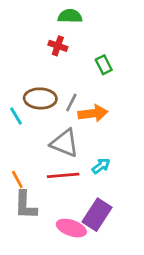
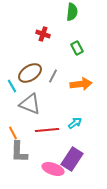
green semicircle: (70, 16) -> (72, 12), moved, turned 96
brown ellipse: (40, 98) -> (30, 73), turned -35
orange arrow: (93, 113) -> (81, 84), moved
gray triangle: (65, 143) -> (30, 104), moved

